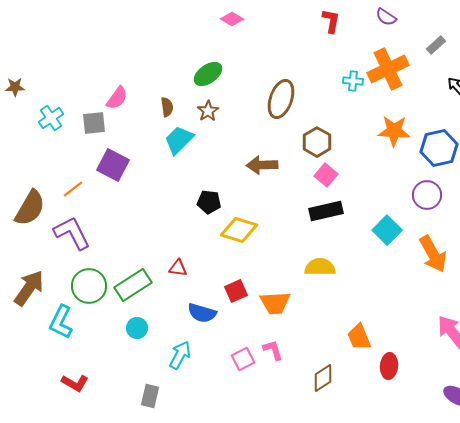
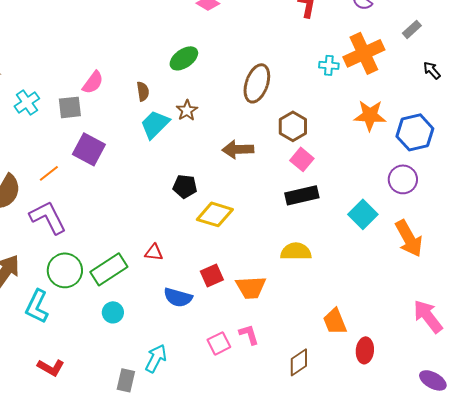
brown star: (208, 111) -> (187, 110), moved
cyan arrow: (180, 355) -> (156, 358), moved

